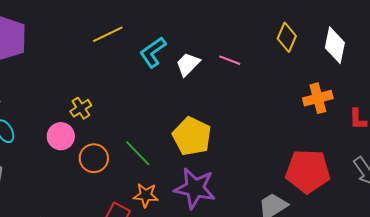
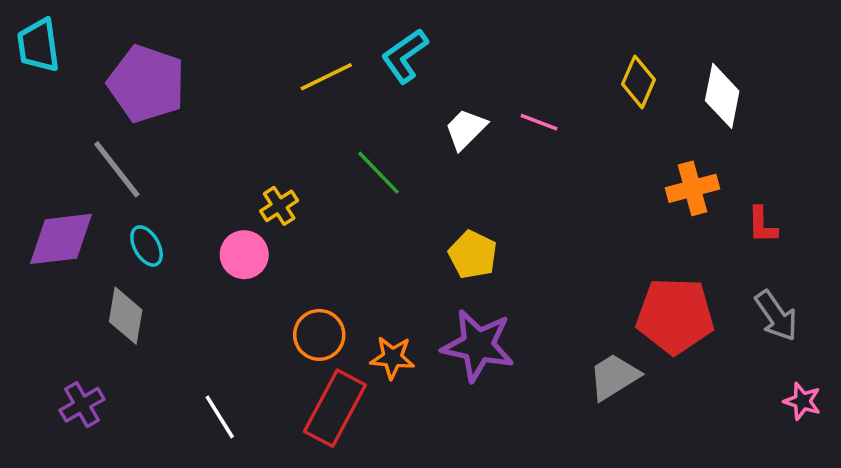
cyan L-shape: (153, 52) -> (405, 56), moved
yellow pentagon: (192, 136) -> (473, 255), size x0.7
green line: (138, 153) -> (379, 173), moved
orange circle: (94, 158) -> (319, 335), moved

